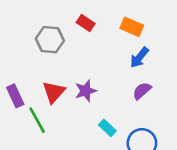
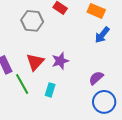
purple semicircle: (142, 91) -> (96, 78), moved
cyan rectangle: (107, 128) -> (50, 90), moved, turned 64

